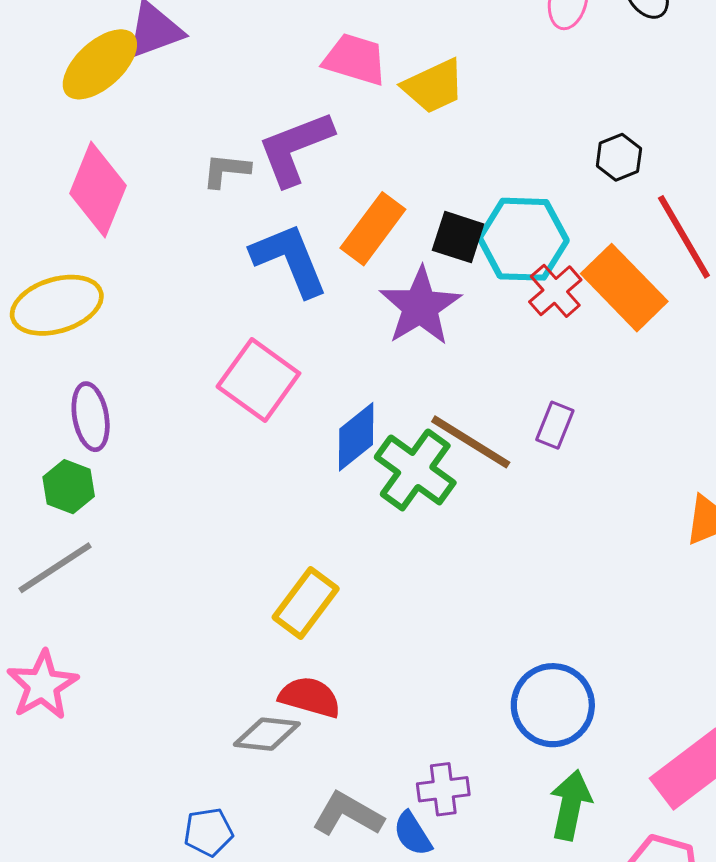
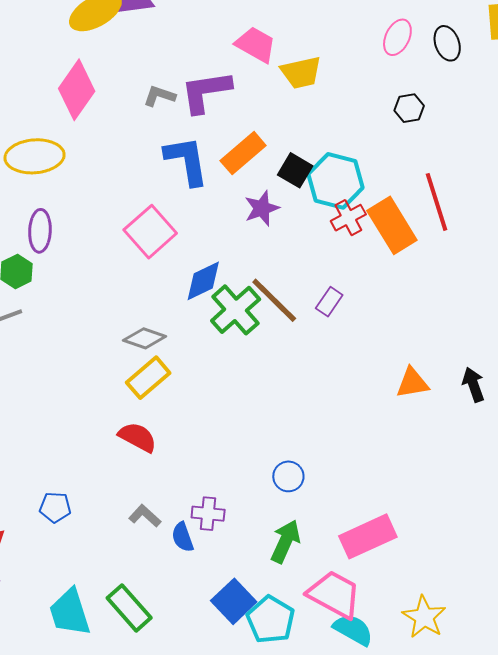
black hexagon: (619, 157) -> (409, 108), moved
purple star: (420, 306) -> (262, 208), size x0.7
blue circle: (553, 705) -> (288, 476), size x0.6
gray diamond: (267, 734) -> (145, 338), moved
gray L-shape: (348, 814) -> (145, 516), size x0.7

